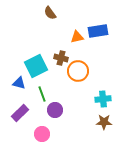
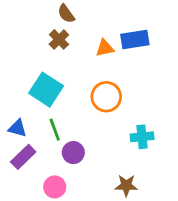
brown cross: (61, 58) -> (59, 39), moved, turned 32
cyan square: (36, 66) -> (46, 90), turned -30
blue triangle: (19, 83) -> (17, 128), moved
brown star: (104, 122) -> (126, 186), moved

